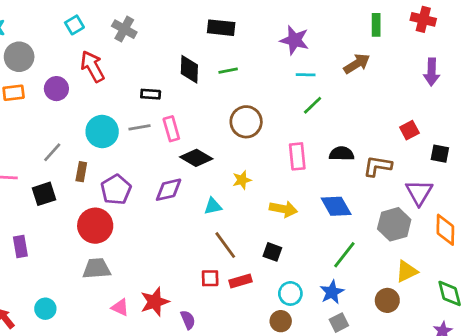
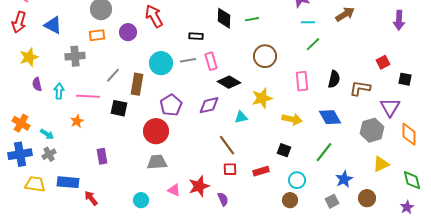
gray line: (52, 152) -> (113, 75), moved
black semicircle: (342, 154) -> (334, 79), turned 102
brown rectangle: (81, 172) -> (137, 84), moved, size x1.5
yellow star: (242, 180) -> (262, 98), size x1.5
black square: (44, 194) -> (119, 108), turned 30
brown line: (225, 245) -> (227, 145), moved
purple rectangle: (20, 246) -> (102, 156), moved
green line: (344, 255) -> (324, 152), moved
red square: (210, 278) -> (230, 169), moved
blue star: (332, 292) -> (344, 179), moved
brown circle: (387, 300) -> (367, 198), moved
cyan circle: (45, 309) -> (141, 200), moved

